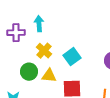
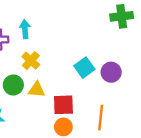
cyan square: (72, 57) -> (84, 68), moved

